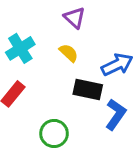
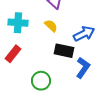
cyan cross: (20, 48) -> (18, 23), turned 36

